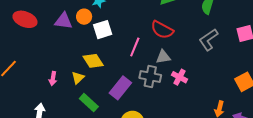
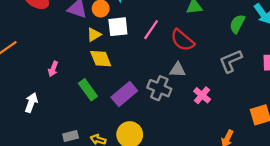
pink line: (135, 47) -> (151, 30), moved
pink cross: (180, 77) -> (202, 95), moved
yellow triangle: (78, 78) -> (94, 35), moved
green rectangle: (89, 103) -> (88, 90), moved

